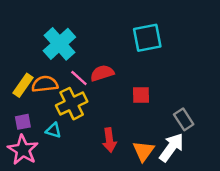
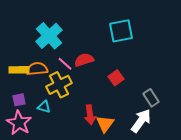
yellow rectangle: (23, 85) -> (19, 70), turned 54
red square: (141, 95) -> (116, 78), turned -35
orange triangle: (143, 151) -> (105, 124), moved

